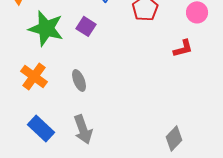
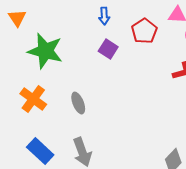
purple square: (86, 26) -> (108, 49), moved

